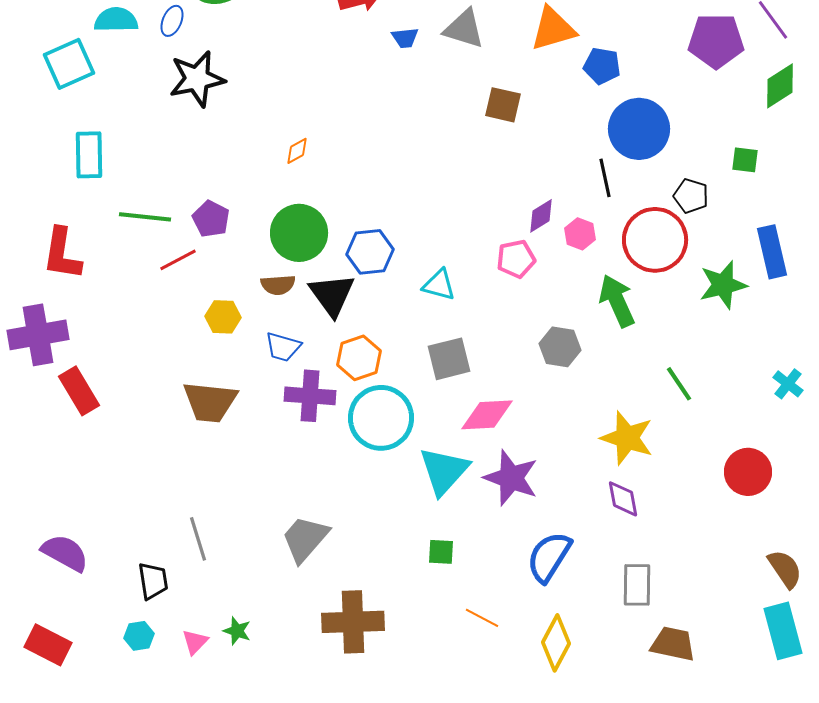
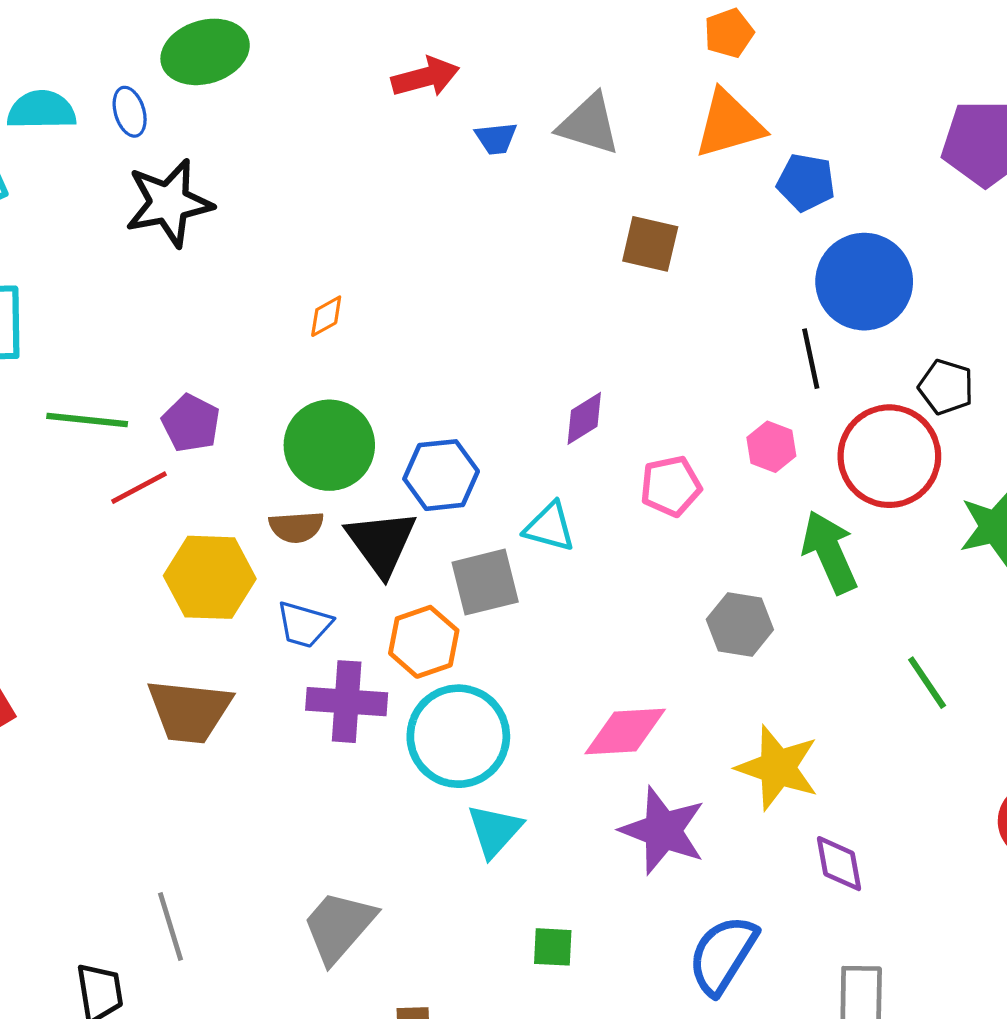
blue ellipse: (172, 21) -> (130, 112), turned -40
purple diamond: (541, 216) -> (584, 418), moved
yellow hexagon: (223, 317) -> (210, 577), size x1.6
gray square: (449, 359) -> (485, 582), moved
yellow star: (627, 438) -> (778, 768), moved
cyan triangle: (444, 471) -> (495, 831), moved, size x0.7

